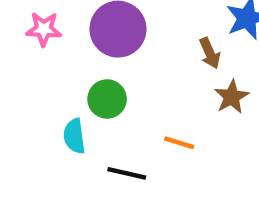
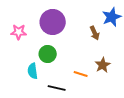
pink star: (44, 29) -> (19, 32), moved
brown star: (232, 97) -> (103, 65), moved

